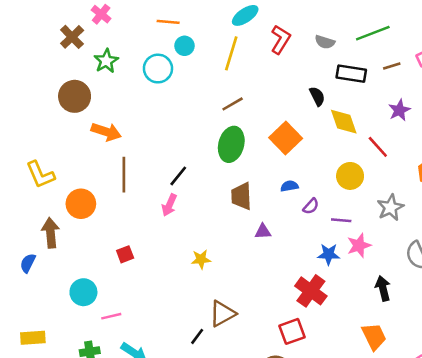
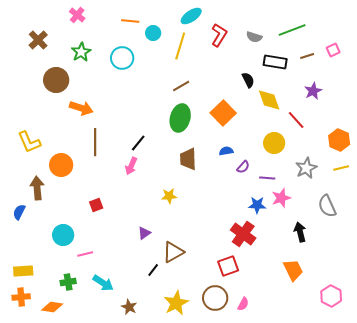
brown cross: (72, 37) -> (38, 40), moved
cyan circle: (185, 46) -> (153, 33), moved
purple triangle: (263, 232) -> (144, 233), moved, turned -32
yellow star: (201, 259) -> (169, 196), moved

